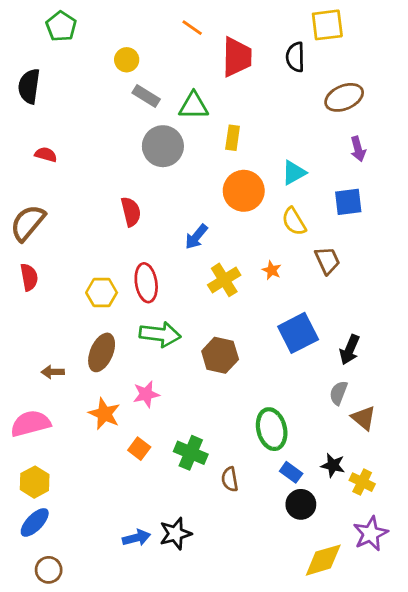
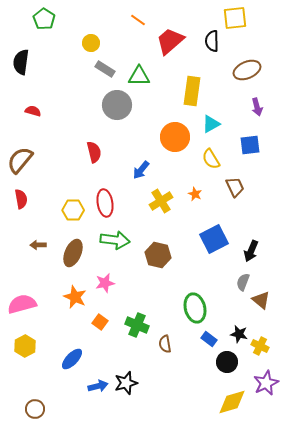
red trapezoid: (237, 57) -> (170, 41), turned -132
yellow rectangle: (233, 138) -> (192, 91), moved, size x1.6
brown arrow: (53, 372) -> (38, 245), moved
black circle: (301, 504) -> (227, 362), moved
blue ellipse: (35, 522) -> (72, 359), moved

